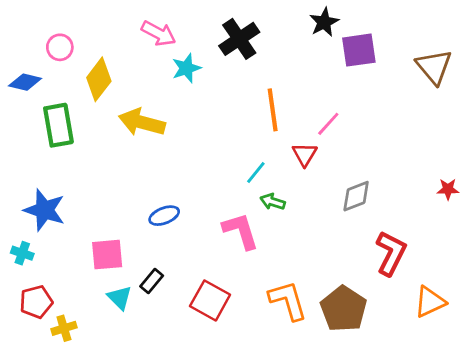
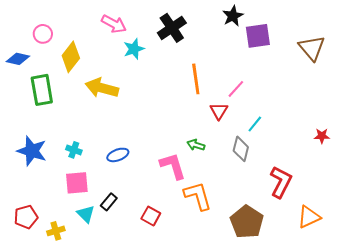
cyan line: (256, 172) -> (255, 124), moved
gray diamond: (356, 196) -> (241, 149), moved, turned -55
cyan cross: (22, 253) -> (74, 150), moved
red square: (210, 300) -> (151, 216), size x0.7
orange L-shape: (288, 300) -> (198, 196), moved
yellow cross: (64, 328) -> (56, 231), moved

